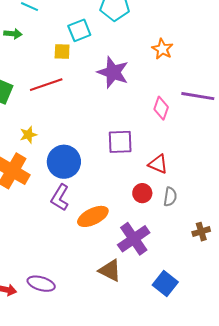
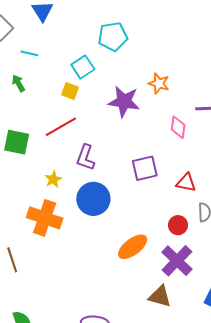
green arrow: (13, 34) -> (18, 83), turned -114
orange star: (162, 49) -> (159, 83), moved
yellow square: (62, 51) -> (70, 91), turned 30
red circle: (142, 193) -> (178, 225), moved
purple L-shape: (60, 198) -> (86, 158), moved

